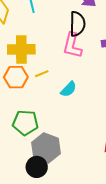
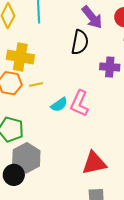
pink L-shape: (72, 46) -> (79, 103), moved

